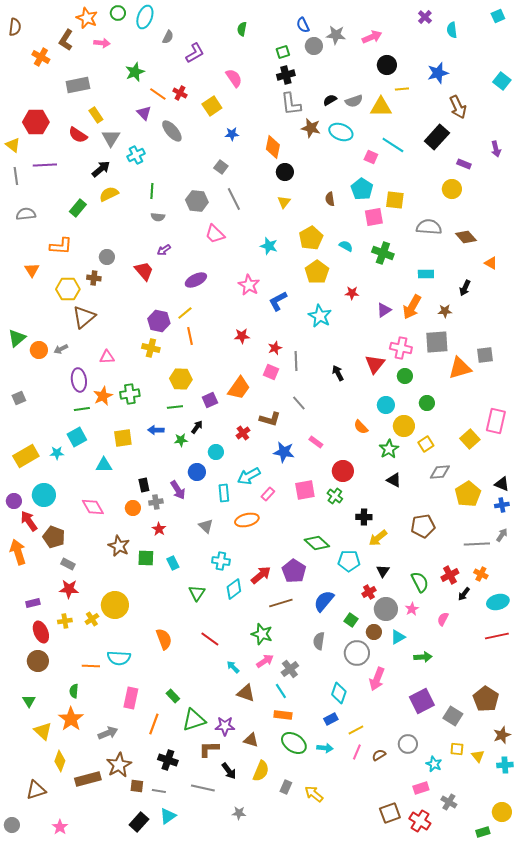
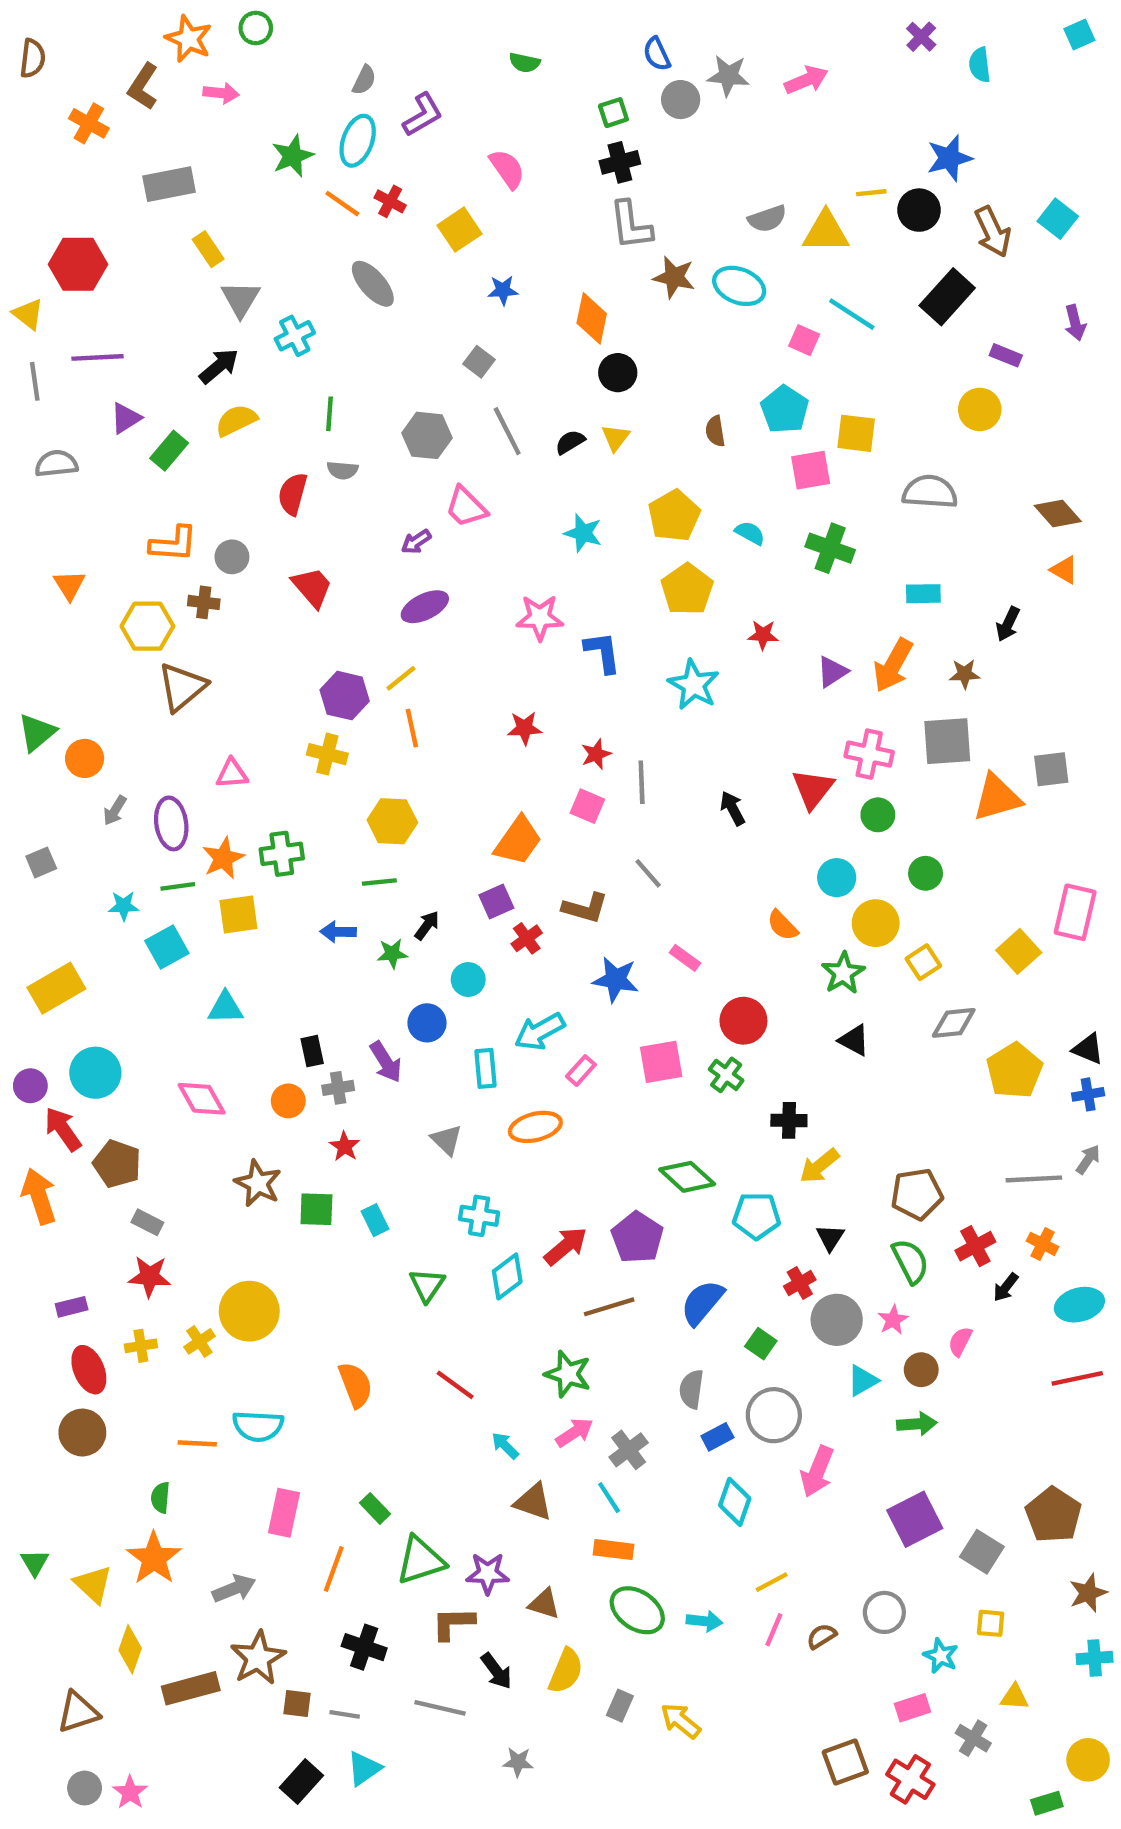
cyan ellipse: (145, 17) -> (358, 141), moved
green semicircle: (242, 29) -> (525, 63), turned -88
black circle: (387, 65) -> (919, 210), moved
cyan square: (502, 81) -> (1058, 219), moved
black semicircle: (330, 100) -> (570, 442), moved
purple triangle: (144, 113) -> (126, 418), moved, turned 42
red semicircle: (78, 135) -> (293, 494), moved, turned 72
brown diamond: (466, 237) -> (1058, 514), moved
orange L-shape: (61, 246) -> (173, 544), moved
purple arrow: (164, 250) -> (416, 542), moved
pink star: (249, 285) -> (540, 618), turned -30
blue L-shape: (278, 301) -> (603, 652), turned 110
gray arrow: (61, 349) -> (115, 810), moved, turned -32
purple square: (210, 400) -> (496, 901), moved
yellow square: (123, 438) -> (238, 914), moved
cyan star: (57, 453) -> (124, 906), moved
brown pentagon: (423, 526) -> (917, 1194), moved
brown circle: (374, 632) -> (921, 1370), moved
green triangle: (29, 701) -> (35, 1563), moved
blue rectangle: (331, 719) -> (717, 1437), moved
yellow triangle: (478, 756) -> (1014, 1697), moved, turned -48
gray circle: (12, 825) -> (85, 1788), moved

